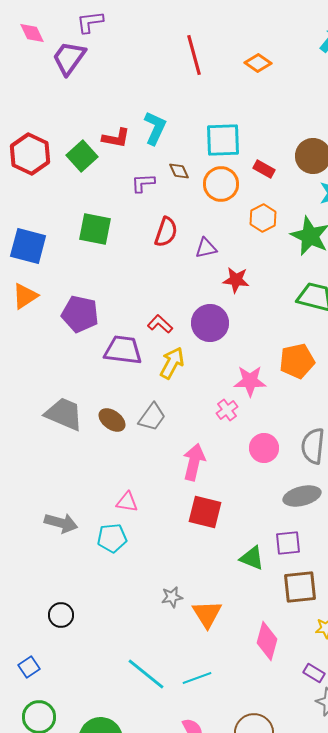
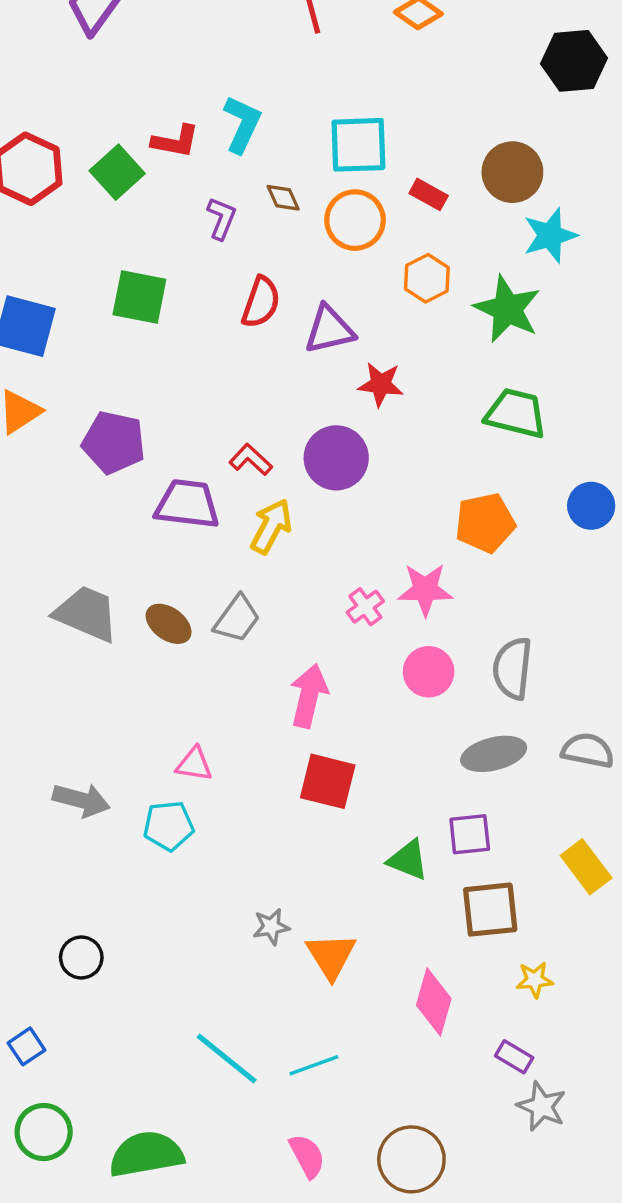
purple L-shape: (143, 183) -> (222, 218), turned 115
purple triangle: (206, 248) -> (329, 330), size x1.4
pink star: (250, 381) -> (425, 590), moved

